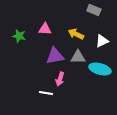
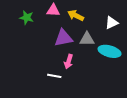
yellow arrow: (76, 34) -> (76, 16), moved

